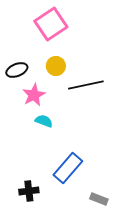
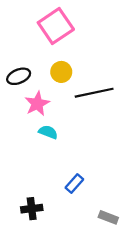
blue rectangle: (68, 168) -> (74, 183), size x0.6

